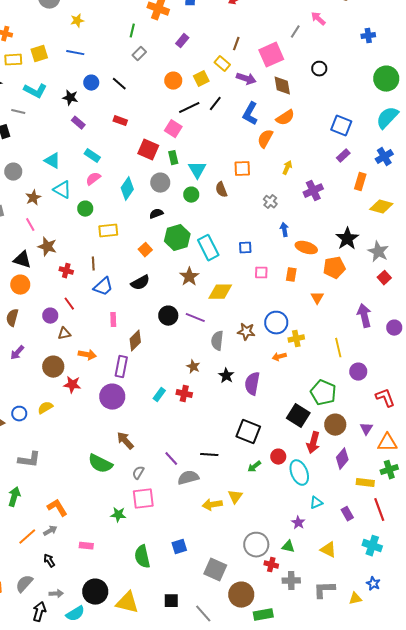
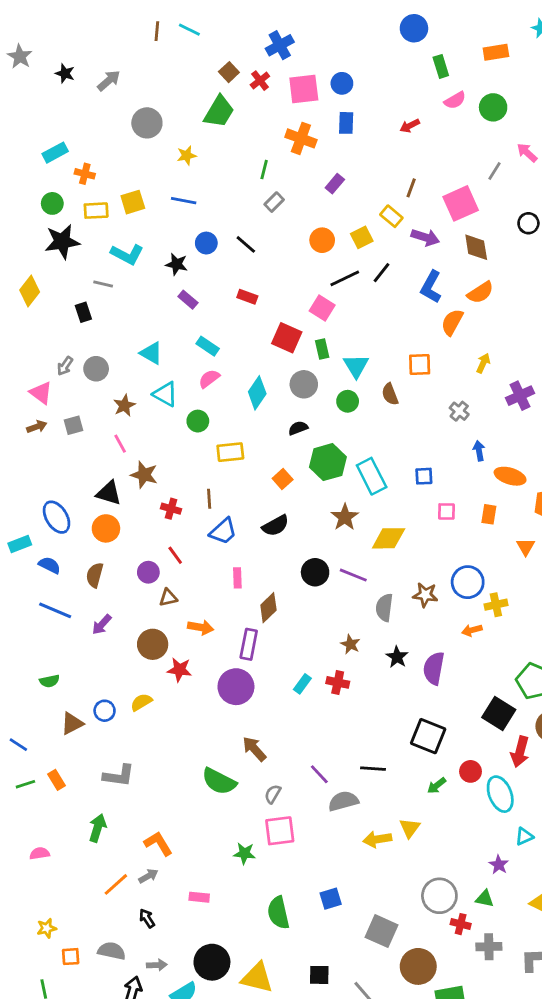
gray semicircle: (24, 584) -> (112, 951), turned 60

